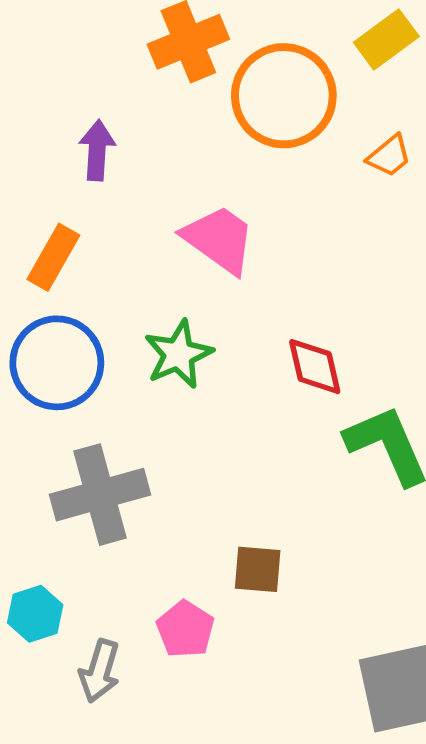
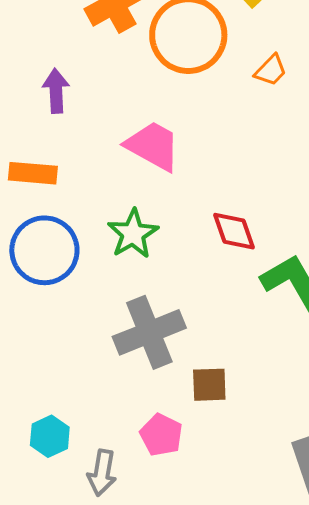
orange rectangle: (53, 257) -> (33, 173), turned 72
gray cross: (100, 495) -> (149, 332), moved

